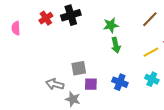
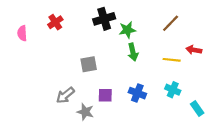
black cross: (71, 15) -> (104, 19), moved
yellow line: (151, 52) -> (172, 60), turned 35
gray square: (79, 68) -> (89, 64), moved
gray arrow: (55, 84) -> (65, 95), turned -54

